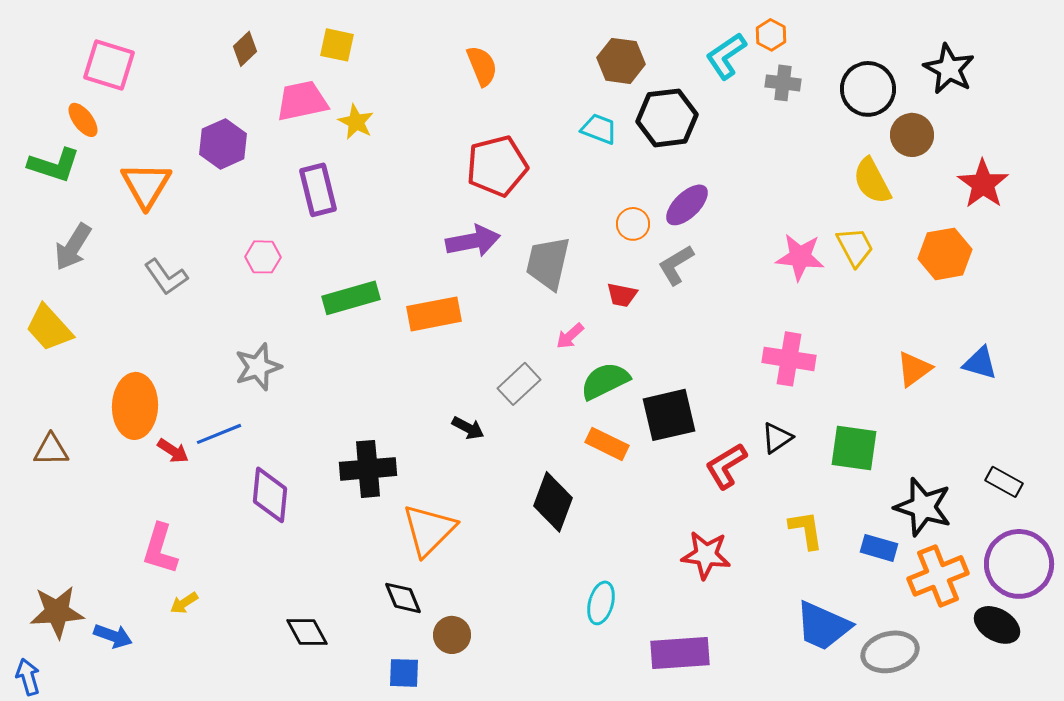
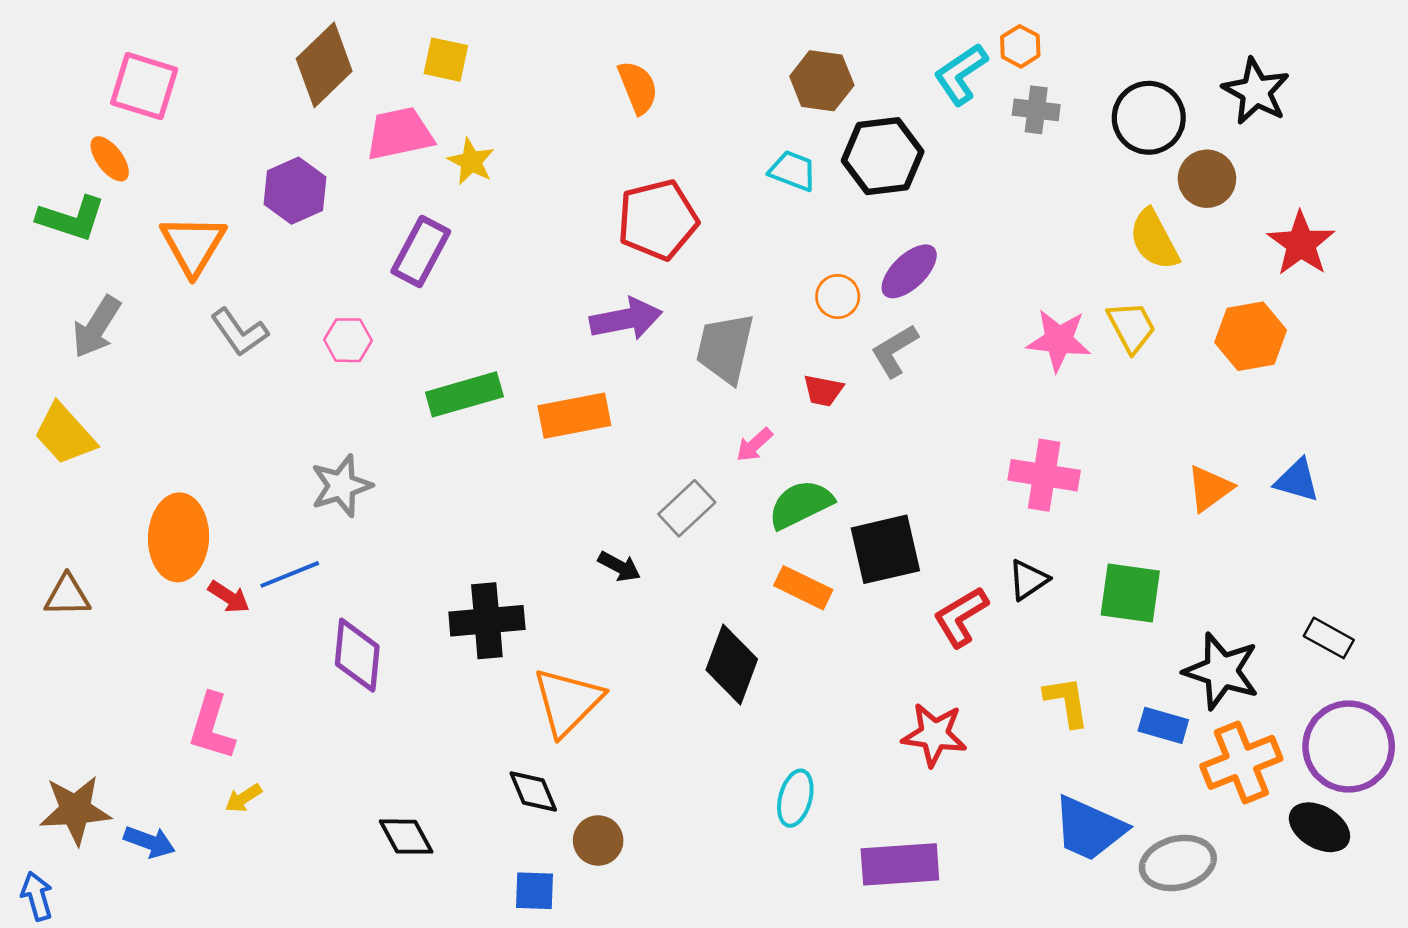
brown diamond: (245, 49) -> (324, 65), size x1.8
purple rectangle: (318, 190) -> (421, 251), turned 42
gray L-shape: (166, 277) -> (239, 332), moved

